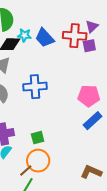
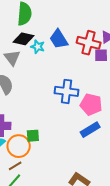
cyan star: (24, 35) -> (38, 47), moved
blue cross: (35, 87) -> (67, 91), moved
orange circle: (38, 161) -> (19, 146), moved

